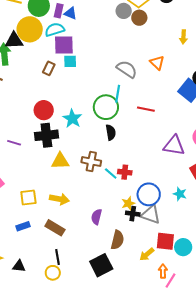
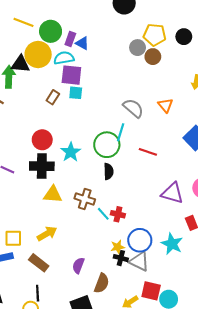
cyan star: (180, 194) -> (172, 244), size x1.5
yellow square: (28, 197) -> (13, 238), moved
yellow arrow: (59, 199) -> (47, 234), turned -48
purple semicircle: (97, 217) -> (78, 265), moved

